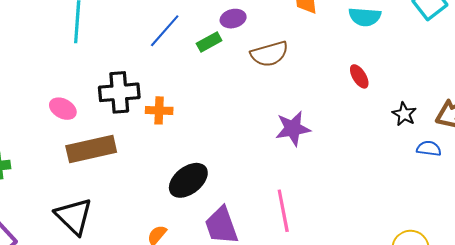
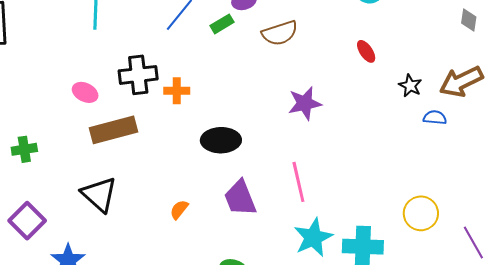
black ellipse: (188, 180) -> (221, 140), moved, turned 39

